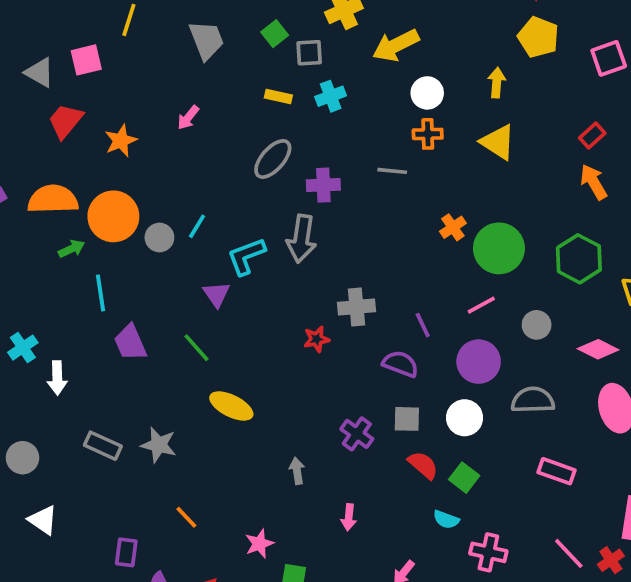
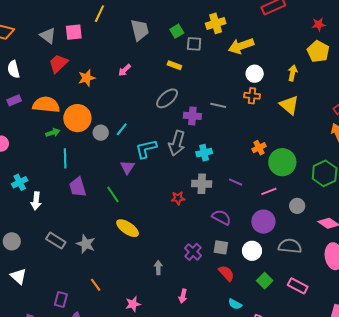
cyan cross: (331, 96) -> (204, 153), moved
gray line: (392, 171) -> (218, 105), moved
purple line: (423, 325) -> (236, 182), moved, turned -48
green square: (464, 478) -> (265, 281), moved

